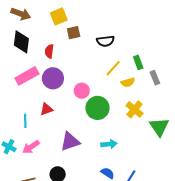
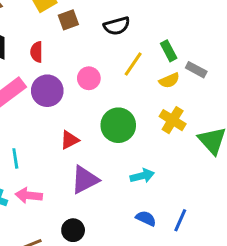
gray rectangle: (155, 78) -> (196, 70), turned -32
yellow semicircle: (128, 82) -> (169, 80), moved
pink circle: (82, 91) -> (89, 78), moved
red triangle: (46, 109) -> (70, 140), moved
pink arrow: (31, 147) -> (29, 195), turned 48

